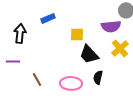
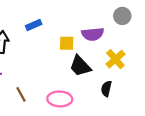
purple semicircle: (111, 26) -> (93, 34), moved
black semicircle: (98, 77) -> (106, 89), moved

